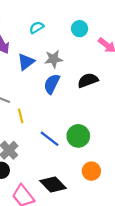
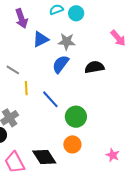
cyan circle: (80, 29) -> (76, 13), moved
blue line: (50, 139) -> (50, 99), moved
orange circle: (91, 171) -> (72, 144), moved

